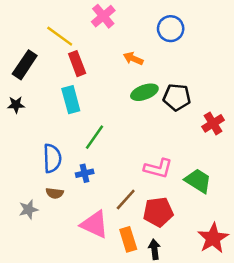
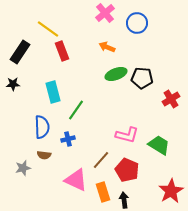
pink cross: (103, 16) -> (105, 13), moved
cyan rectangle: (71, 100) -> (53, 92), moved
red pentagon: (158, 212) -> (127, 170), turned 30

